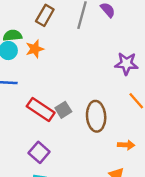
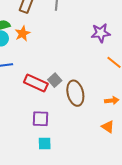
brown ellipse: (96, 116) -> (75, 93), moved
purple square: (39, 152) -> (40, 119), turned -30

